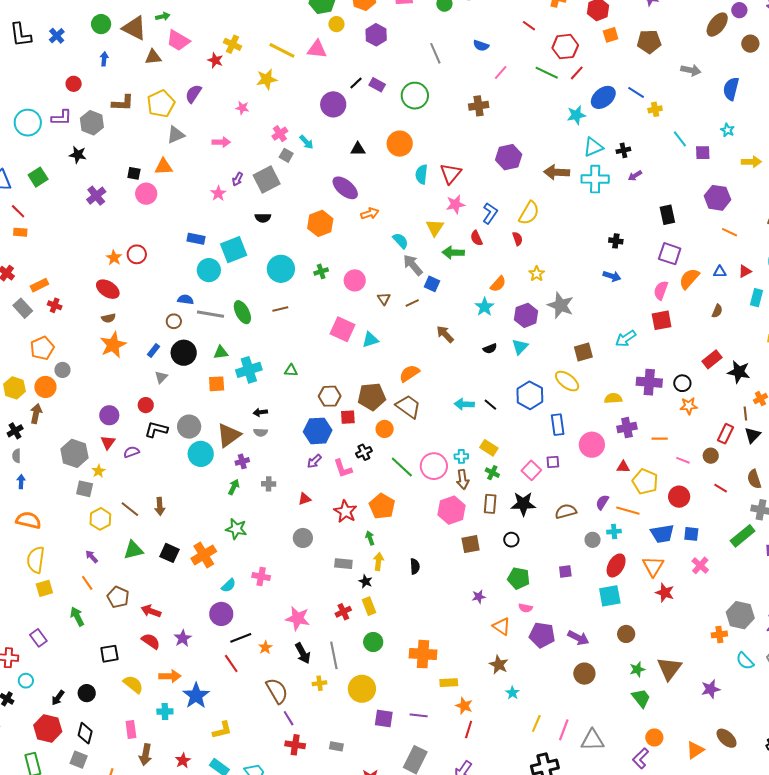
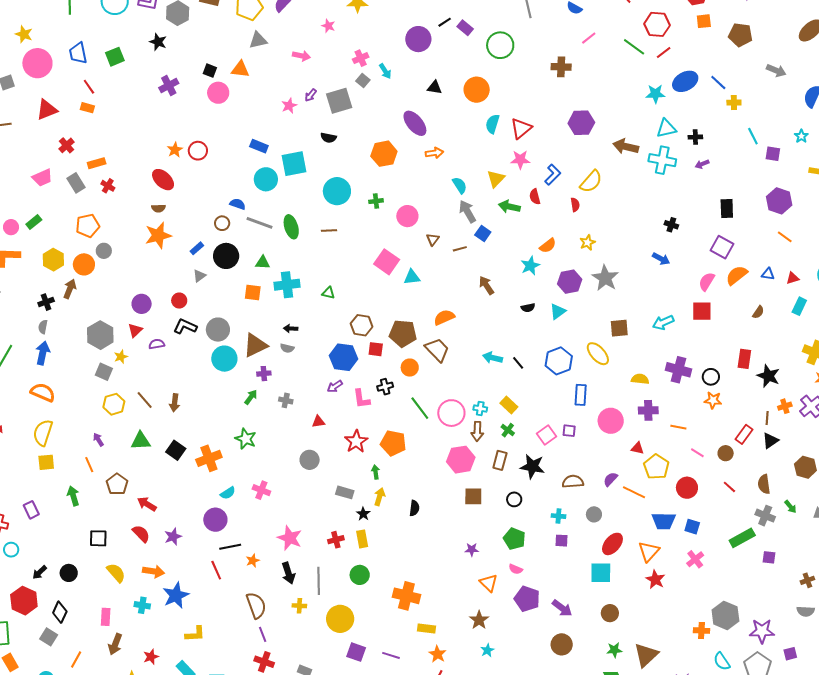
red rectangle: (712, 359) -> (744, 359), turned -54
blue arrow: (21, 482) -> (43, 353), size x1.6
orange pentagon: (382, 506) -> (393, 443), turned -30
cyan cross: (614, 532) -> (558, 516), moved

